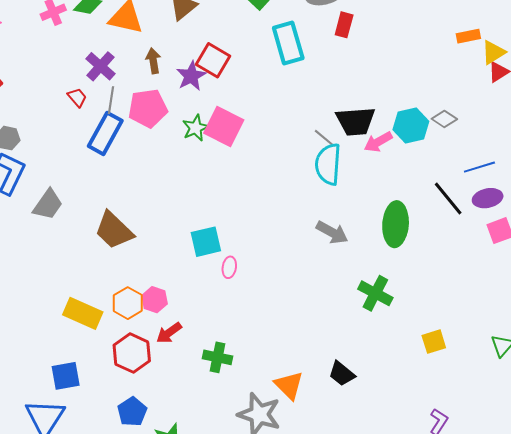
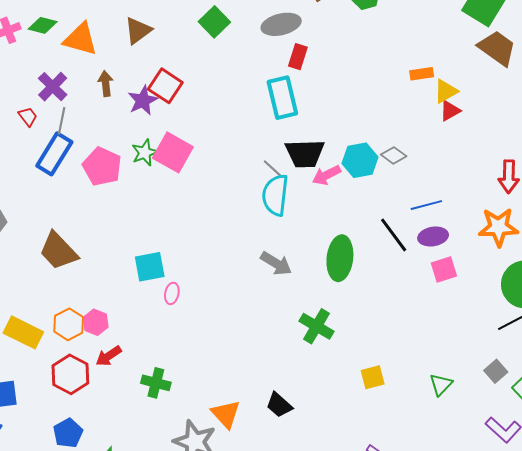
cyan rectangle: (288, 43) -> (282, 98), moved
pink pentagon: (148, 108) -> (102, 167), moved, turned 30

